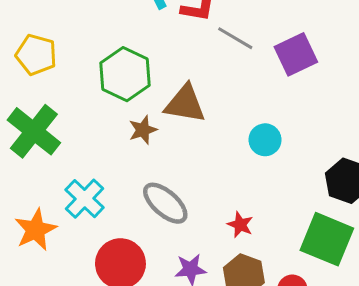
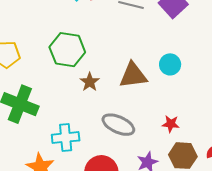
brown triangle: (185, 104) -> (133, 75), moved
cyan cross: (85, 199) -> (66, 138), turned -32

